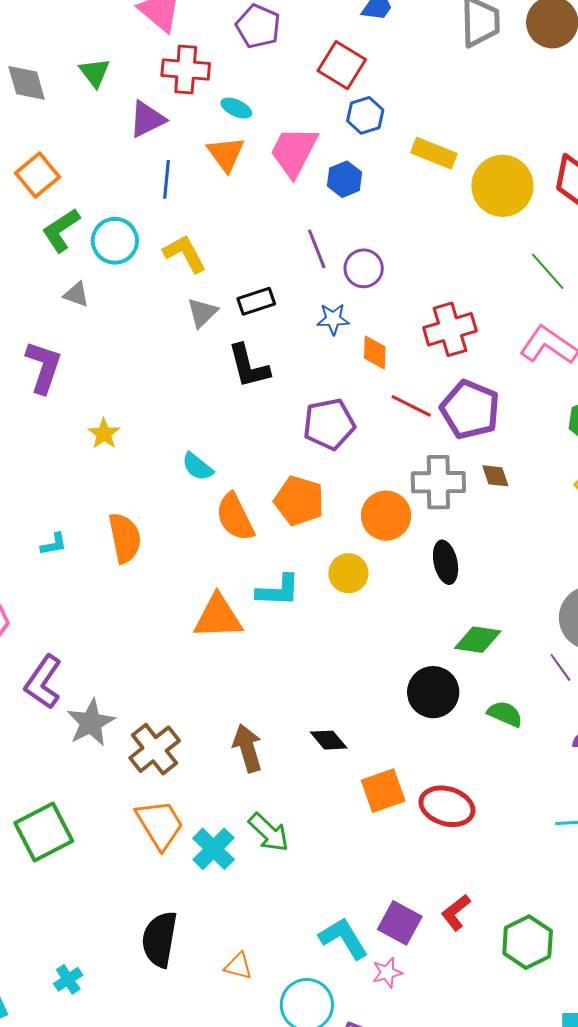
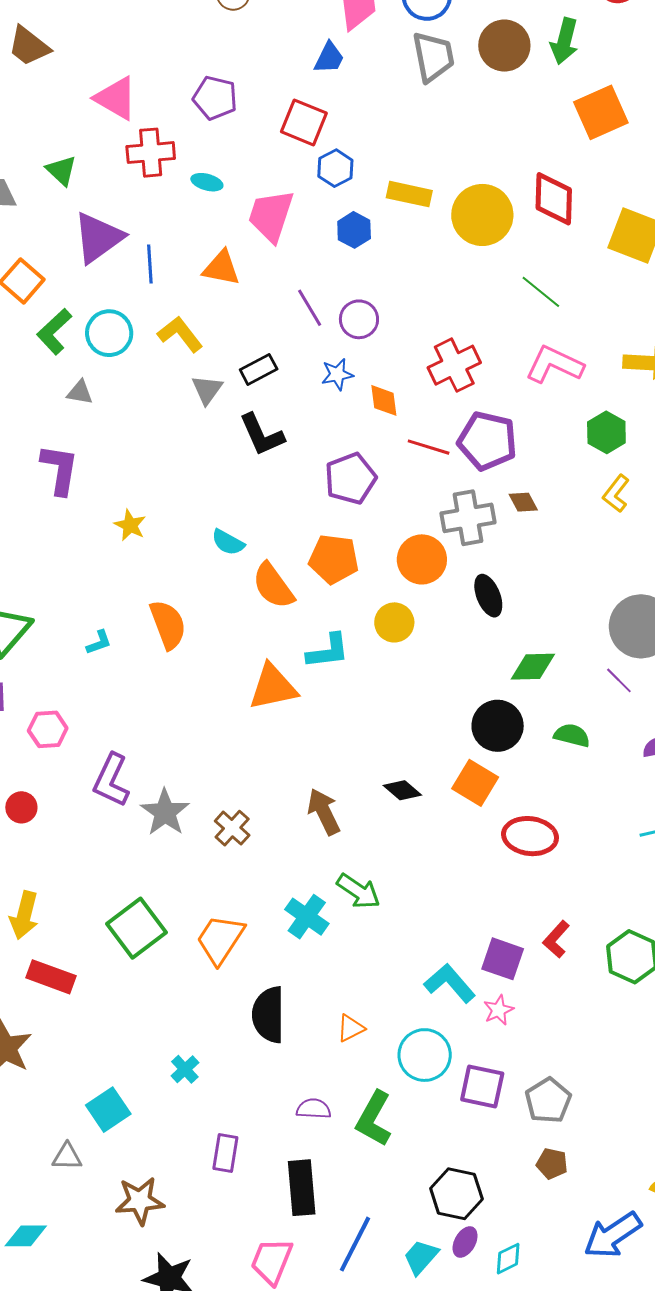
purple triangle: (147, 119) -> (98, 238), moved, size x1.4
orange triangle: (226, 154) -> (221, 268), moved, turned -33
blue hexagon: (345, 179) -> (354, 230), moved
brown cross: (155, 749) -> (232, 828), size x0.7
orange square: (383, 791) -> (475, 783), moved, turned -30
orange trapezoid: (160, 824) -> (220, 939), moved, turned -106
orange triangle: (238, 966) -> (351, 1028), turned -32

